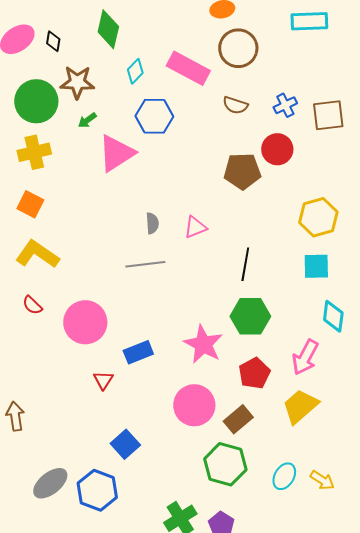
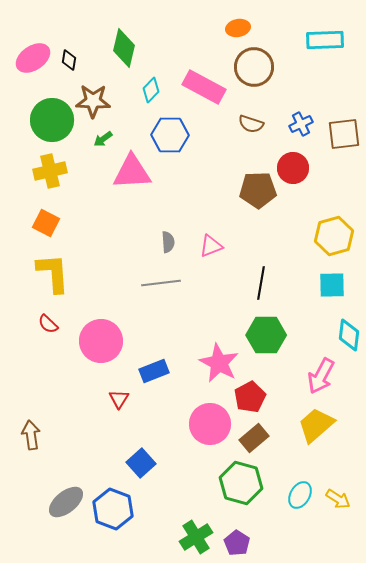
pink triangle: (116, 153) -> (132, 172), turned 30
yellow L-shape: (37, 254) -> (53, 273), turned 51
red pentagon: (254, 373) -> (250, 397), moved

